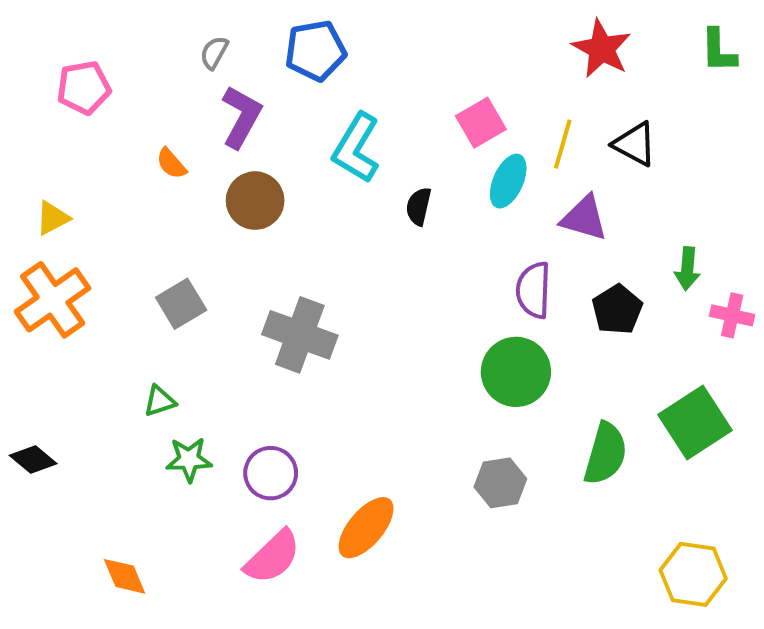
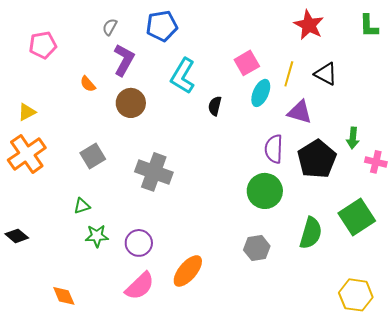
black pentagon: (617, 310) -> (317, 159), size x1.5

